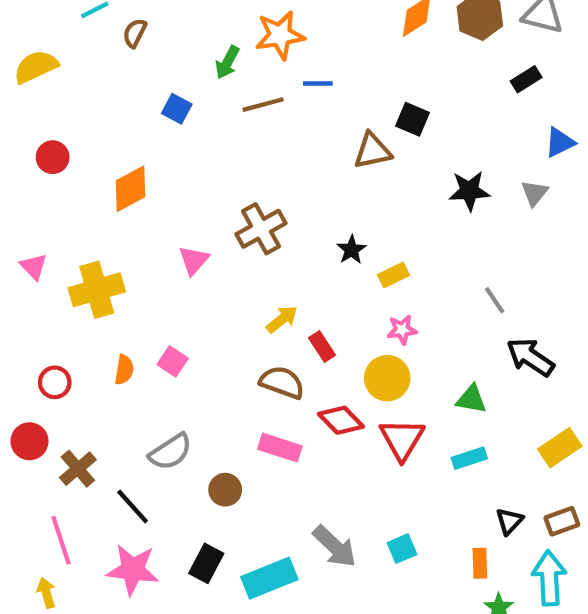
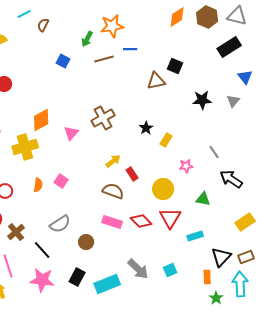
black rectangle: (526, 79) -> (229, 47), size x1.6
blue triangle: (560, 142) -> (245, 77), turned -42
orange diamond: (130, 189) -> (41, 120), moved
yellow rectangle: (394, 275) -> (166, 140), turned -32
pink star: (402, 330) -> (186, 166), moved
red diamond: (341, 420) -> (141, 221), moved
cyan rectangle: (469, 458) -> (195, 236), moved
black triangle: (509, 521) -> (221, 257), size x1.5

